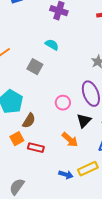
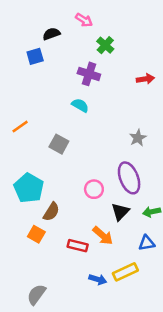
cyan semicircle: (52, 45) -> (80, 105), moved
orange square: (17, 139) -> (36, 234), turned -32
red rectangle: (36, 148) -> (78, 246), moved

